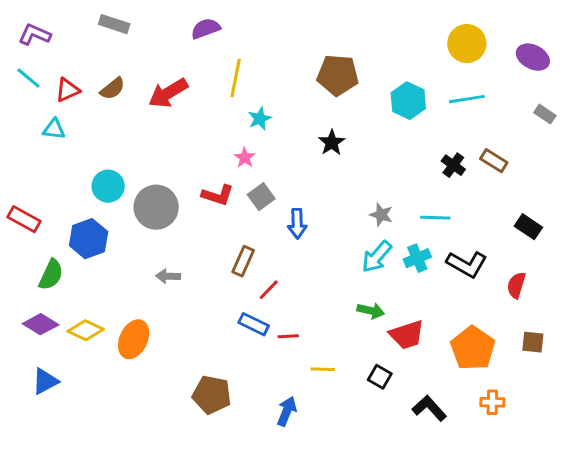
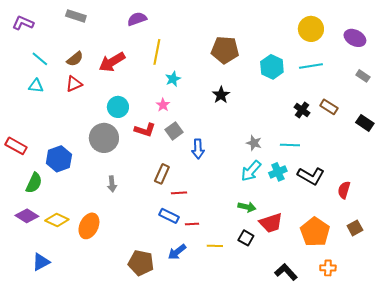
cyan line: (29, 78) -> (40, 59), moved
red triangle: (68, 90) -> (74, 84), moved
cyan circle: (108, 186) -> (118, 107), moved
black rectangle: (528, 227) -> (365, 123), moved
gray arrow: (168, 276) -> (112, 184), turned -98
red line: (269, 290) -> (179, 193), turned 42
brown square: (533, 342) -> (355, 228), turned -35
black square: (380, 377) -> (246, 238), moved
blue triangle: (45, 381) -> (41, 262), moved
blue arrow: (287, 411) -> (177, 252), moved, turned -150

